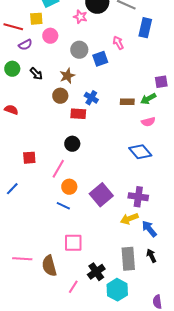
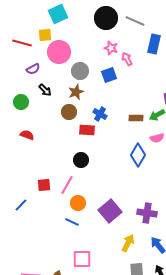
pink star: (80, 17) -> (111, 48), moved
pink circle: (50, 36) -> (59, 52), size x1.5
purple semicircle: (25, 45) -> (33, 69), moved
gray circle: (79, 50) -> (80, 71), moved
green circle: (12, 69) -> (21, 102), moved
red semicircle: (11, 110) -> (27, 135), moved
blue diamond: (140, 152) -> (138, 155), moved, turned 70
red square: (29, 158) -> (44, 185), moved
yellow arrow: (129, 219) -> (128, 243), moved, turned 138

